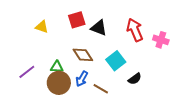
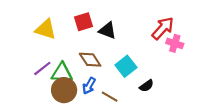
yellow triangle: (42, 27) -> (46, 29), size x1.5
red arrow: (135, 30) -> (163, 28), moved, turned 65
green triangle: (57, 67) -> (62, 73), size x1.5
purple line: (27, 72) -> (42, 68), moved

